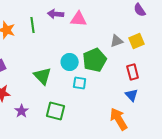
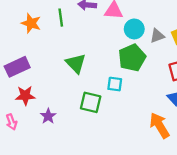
cyan circle: (70, 62) -> (134, 29), moved
green triangle: (43, 76) -> (76, 63), moved
green square: (56, 111) -> (91, 102), moved

